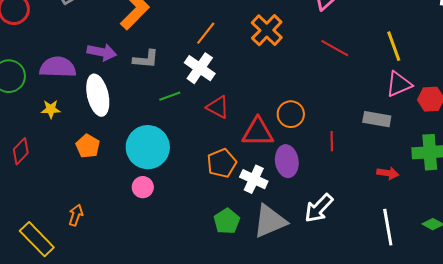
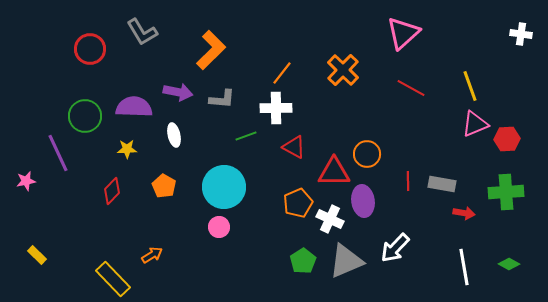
white cross: (200, 68) -> (276, 108), turned -36
white ellipse: (98, 95) -> (174, 135), size x0.6
gray rectangle: (377, 119) -> (442, 184), moved
red diamond: (21, 151) -> (112, 191), moved
orange arrow: (76, 215) -> (152, 255), turned 40

